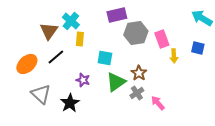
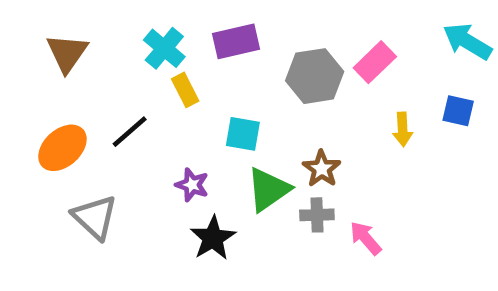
purple rectangle: (117, 15) -> (236, 41), moved
brown triangle: (49, 31) -> (67, 53), moved
yellow rectangle: (80, 39) -> (185, 90), turned -32
pink rectangle: (162, 39) -> (375, 62), moved, turned 66
gray cross: (137, 93) -> (317, 215), turned 32
black star: (70, 103) -> (213, 238), moved

